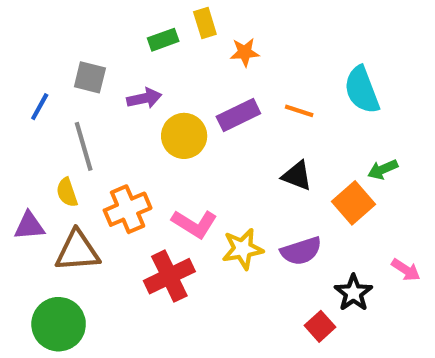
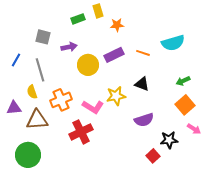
cyan semicircle: (362, 90) -> (173, 43), turned -85
blue line: (40, 107) -> (16, 60), moved
orange square: (353, 203) -> (185, 105), moved
yellow star: (243, 249) -> (116, 96), moved
black star: (353, 293) -> (169, 140), turned 30

